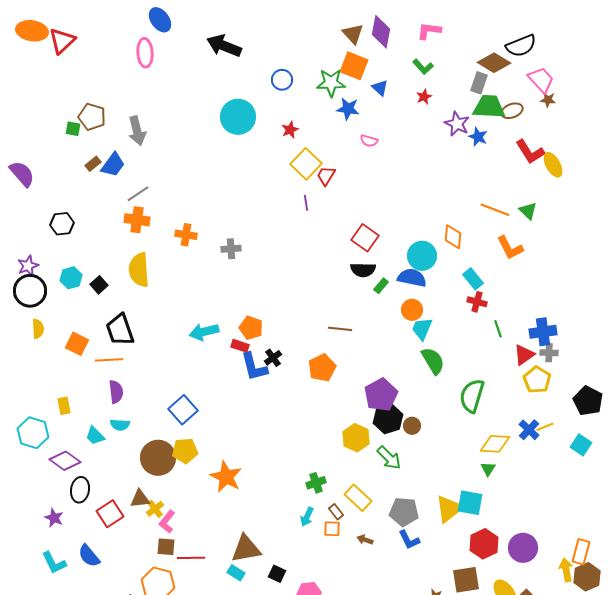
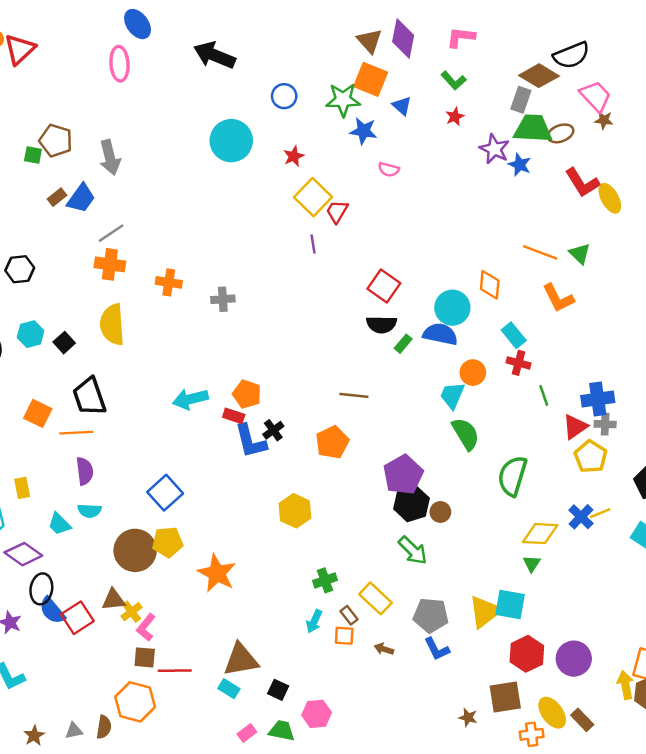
orange circle: (412, 310) -> (473, 373), moved
yellow hexagon: (356, 438) -> (295, 511), moved
blue semicircle: (89, 556) -> (52, 611), moved

